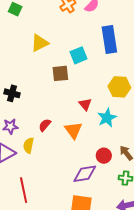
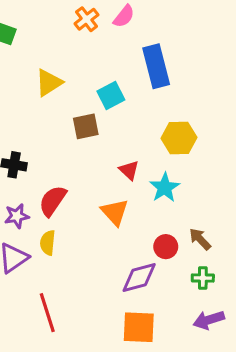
red semicircle: (45, 125) -> (53, 201), moved, size x1.5

